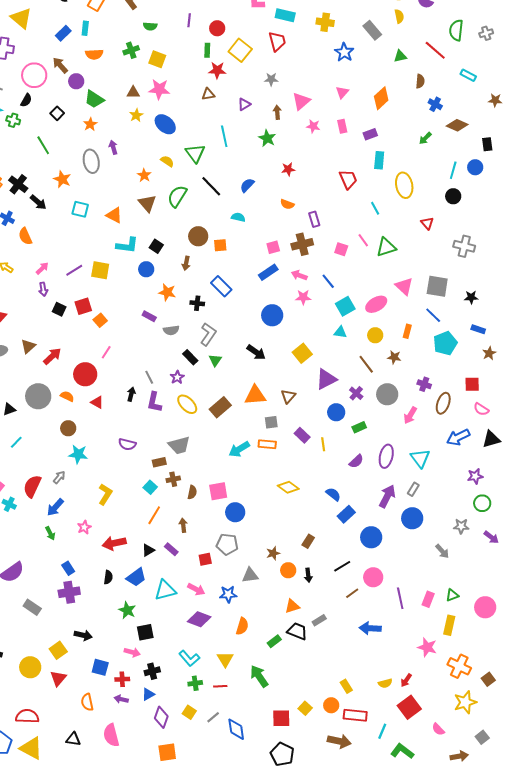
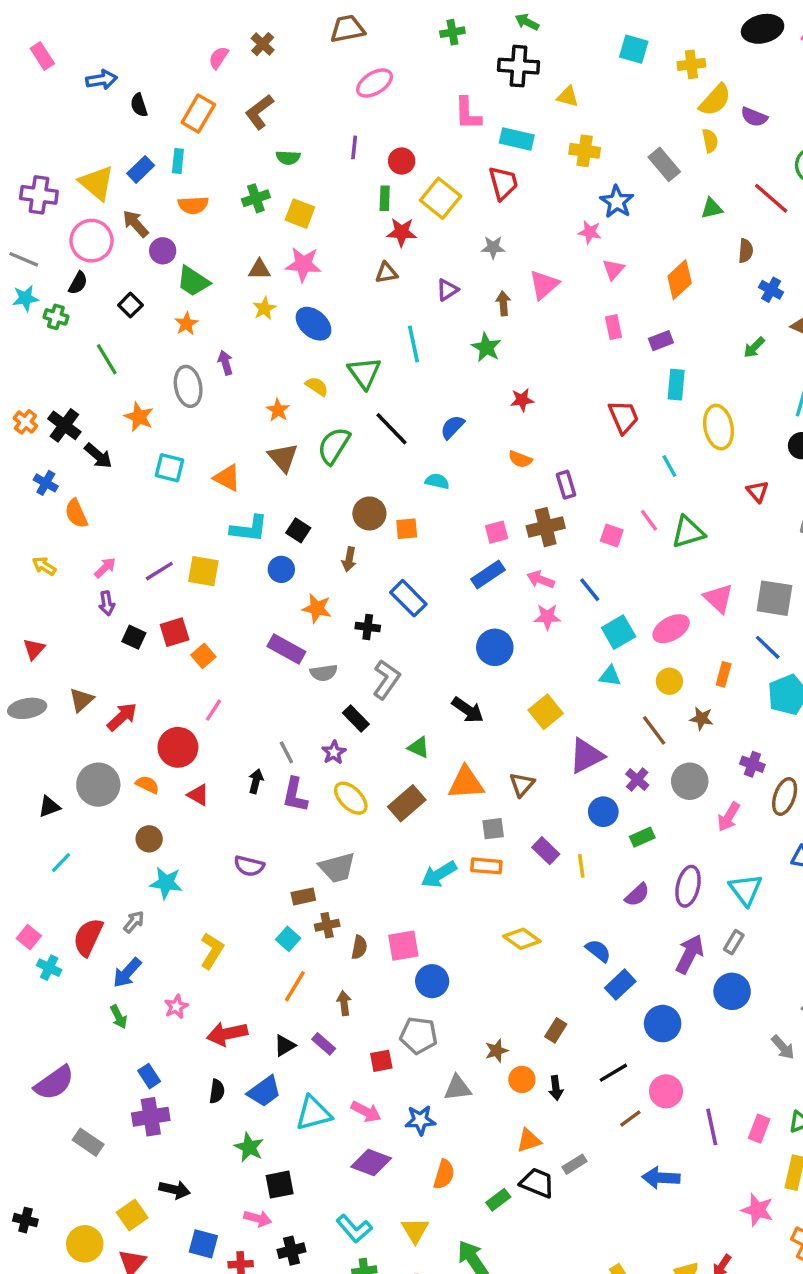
yellow triangle: (21, 18) -> (97, 183), moved
pink star: (313, 126) -> (590, 232), moved
purple rectangle: (149, 316) -> (286, 649), size x1.5
green triangle: (215, 360) -> (419, 747), moved, turned -40

